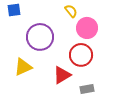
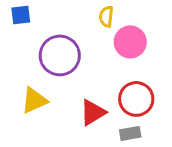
yellow semicircle: (71, 11) -> (106, 16), turned -136
red circle: (81, 55) -> (136, 99), moved

